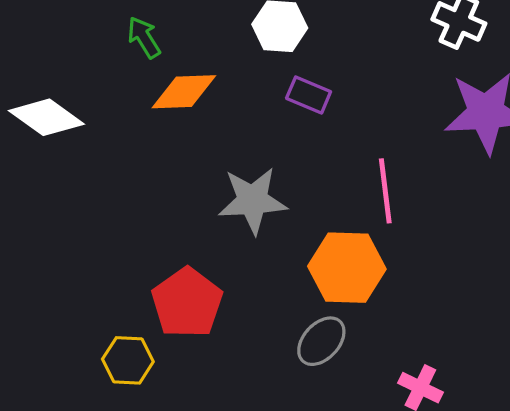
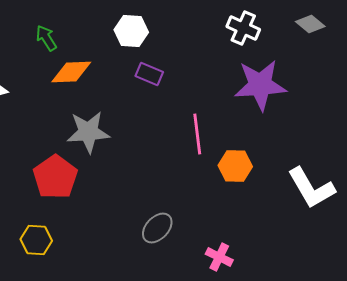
gray star: (253, 200) -> (88, 132), moved
orange hexagon: (347, 268) -> (235, 166), moved, size x0.7
red pentagon: (187, 303) -> (55, 177), moved

